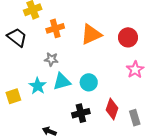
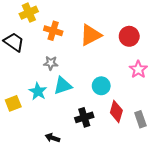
orange cross: (55, 28) -> (53, 31), turned 36
cyan circle: (89, 82) -> (101, 86), moved

